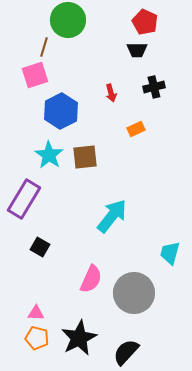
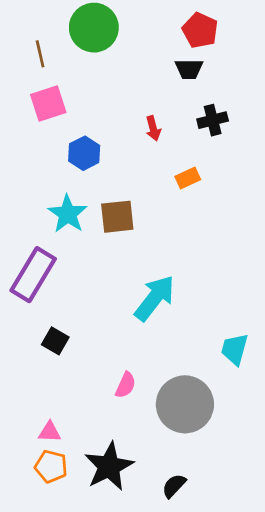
brown line: (44, 47) -> (40, 54), moved, turned -30
blue hexagon: (61, 111) -> (84, 153), size x0.7
pink semicircle: (91, 279) -> (126, 385), size x0.7
black semicircle: (126, 352) -> (174, 486), size x0.7

